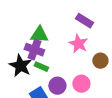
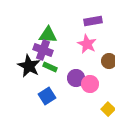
purple rectangle: (84, 21) -> (93, 21), turned -42
purple circle: (57, 86) -> (76, 78), moved

